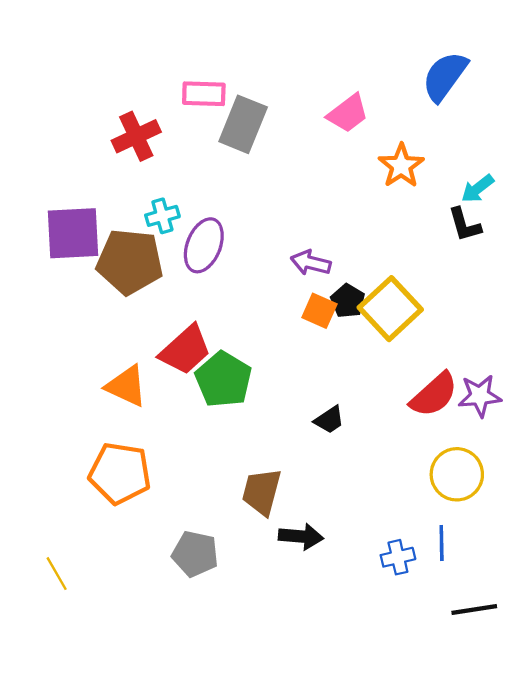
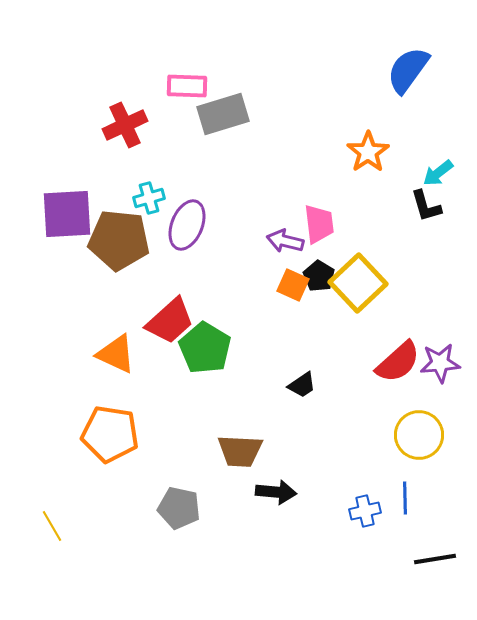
pink trapezoid: (348, 113) -> (319, 224), moved, turned -60
gray rectangle: (243, 124) -> (223, 114), turned 51
brown trapezoid: (262, 492) -> (240, 451), turned -102

